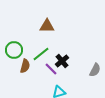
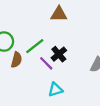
brown triangle: (47, 26) -> (59, 14), moved

